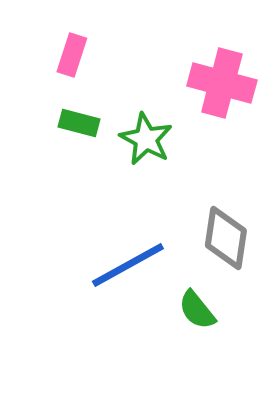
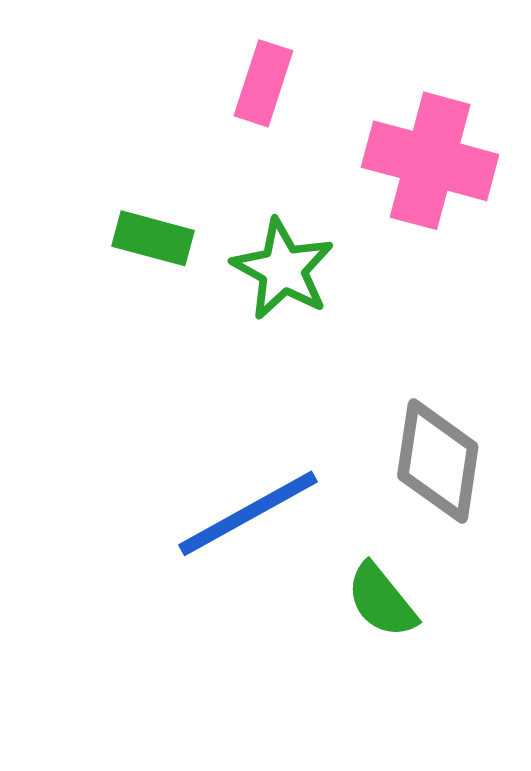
pink rectangle: (72, 55) -> (263, 83), moved

